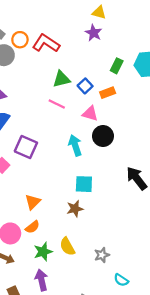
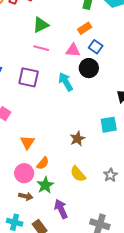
blue square: (85, 86) -> (96, 47), moved
purple square: (26, 147) -> (29, 77), moved
cyan square: (84, 184) -> (109, 125), moved
orange triangle: (33, 202) -> (27, 142), moved
green star: (43, 252) -> (45, 185), moved

